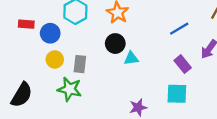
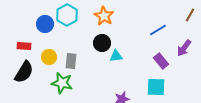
red rectangle: (26, 24) -> (24, 46), moved
blue circle: (50, 33) -> (45, 24), moved
black semicircle: (22, 95) -> (24, 72), moved

